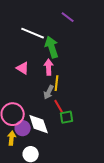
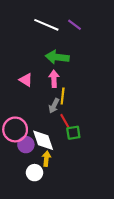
white line: (33, 33) -> (46, 25), moved
green arrow: (52, 47) -> (57, 57), turned -65
yellow arrow: (12, 138) -> (46, 159), moved

